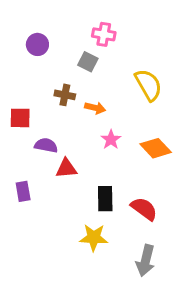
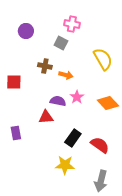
purple semicircle: (46, 145) -> (58, 101), moved
black rectangle: (105, 199) -> (73, 138), turned 36

